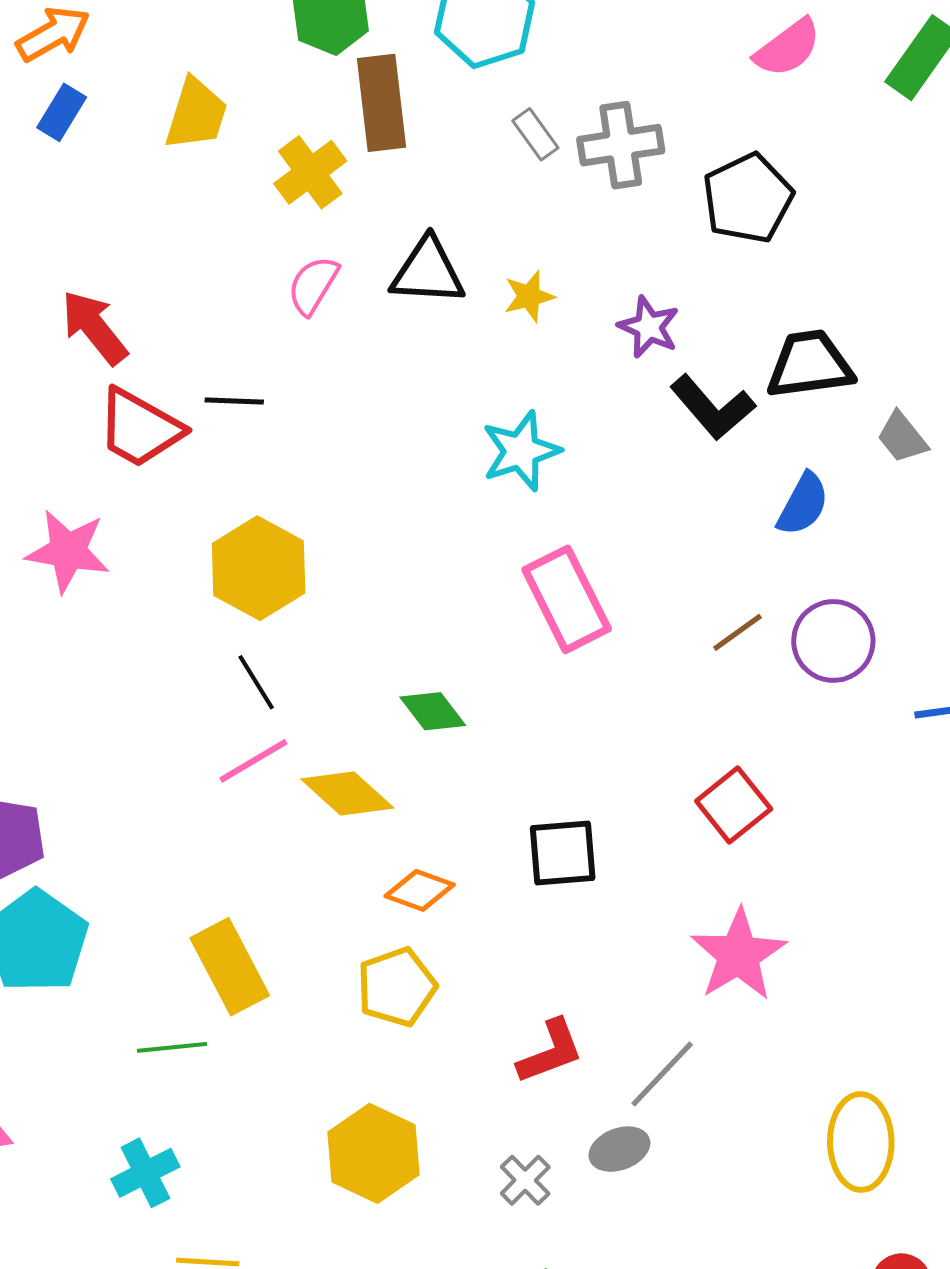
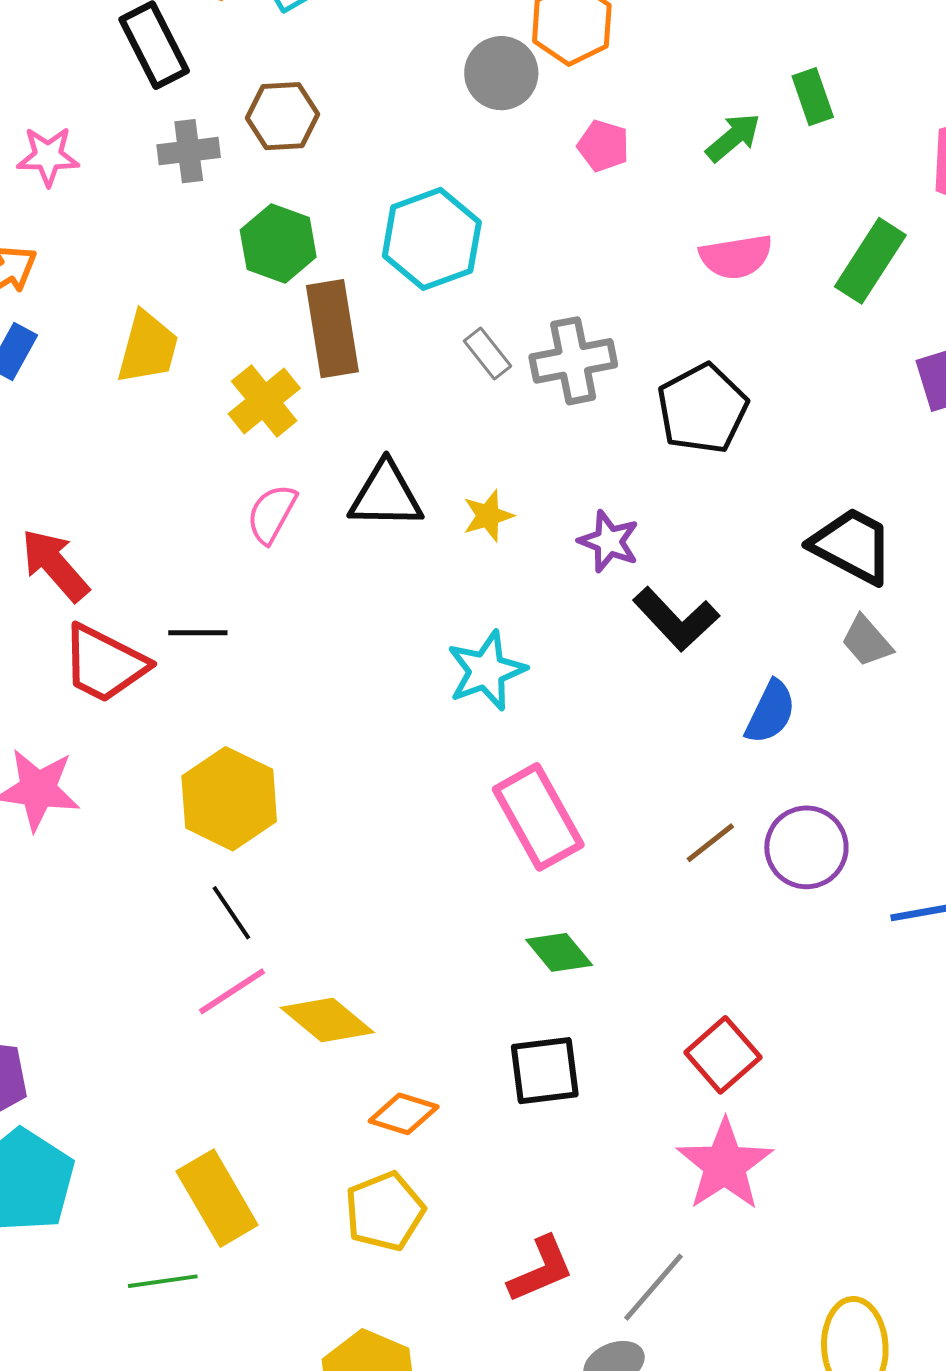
pink semicircle: (788, 48) -> (736, 257), turned 30
black trapezoid: (810, 365) -> (852, 546), moved, turned 38
green diamond: (433, 711) -> (559, 952), moved
red square: (734, 805) -> (723, 1055), moved

